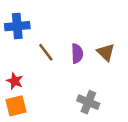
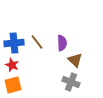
blue cross: (17, 26) -> (14, 43), moved
brown triangle: (106, 52) -> (75, 60), moved

